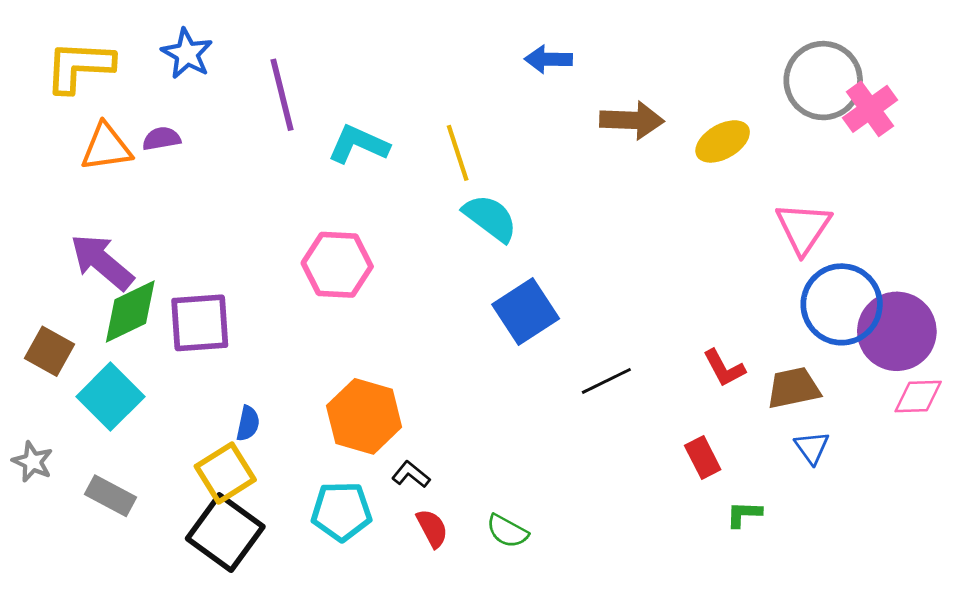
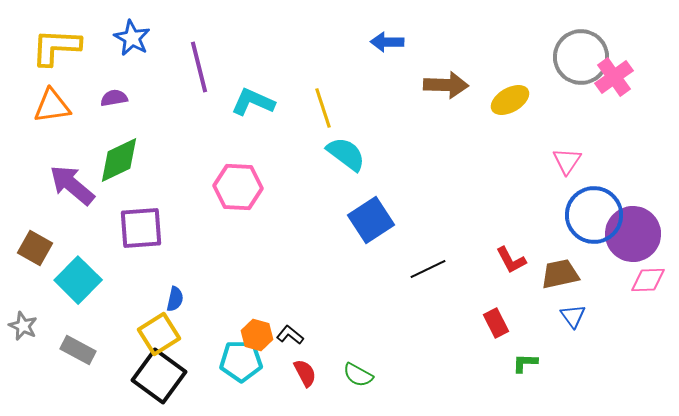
orange triangle: (106, 147) -> (52, 106), moved
pink triangle: (803, 228) -> (567, 161), size x0.7
green diamond: (130, 312) -> (119, 160), moved
orange hexagon: (364, 416) -> (257, 335), moved, size x0.6

